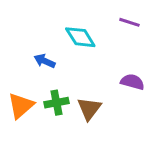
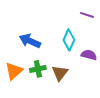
cyan diamond: (80, 37) -> (69, 40), moved, turned 55
blue arrow: (45, 61) -> (30, 41), size x1.5

